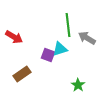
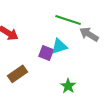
green line: (68, 25) -> (68, 20), turned -65
green star: (78, 85) -> (68, 86), moved

